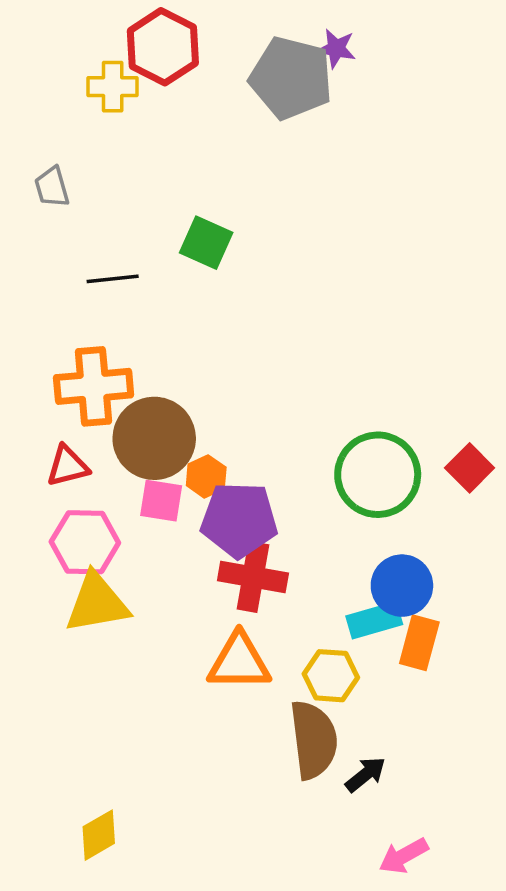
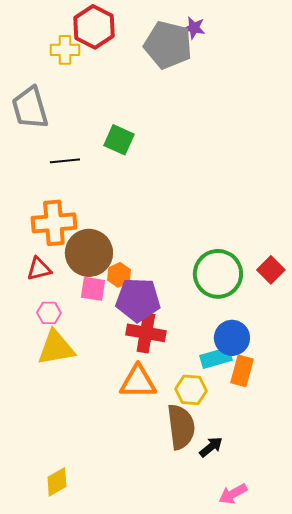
gray trapezoid: (52, 187) -> (30, 108), size x1.8
pink hexagon: (85, 542) -> (49, 313), size x0.6

